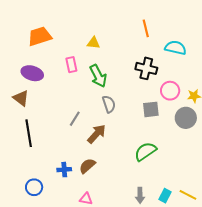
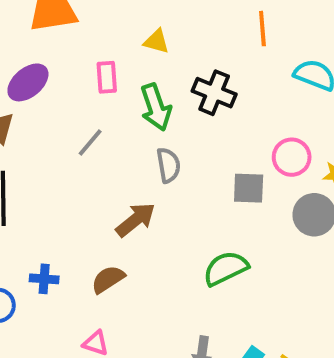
black cross: (146, 68) -> (214, 93), moved
purple ellipse: (32, 73) -> (28, 82), turned -65
gray line: (75, 119) -> (90, 142), moved
blue cross: (64, 170) -> (44, 279), moved

